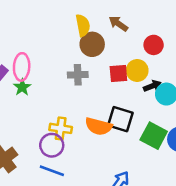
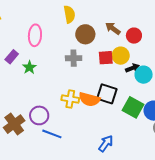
brown arrow: (118, 24) -> (113, 28), moved
yellow semicircle: (83, 25) -> (69, 14), moved
pink ellipse: (22, 67) -> (35, 35), moved
yellow cross: (61, 128) -> (70, 99), moved
purple circle: (52, 145) -> (39, 115), moved

